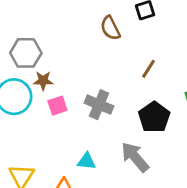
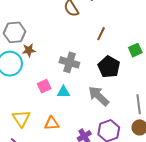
pink square: (57, 106) -> (44, 86), moved
cyan triangle: (86, 161) -> (63, 92), moved

